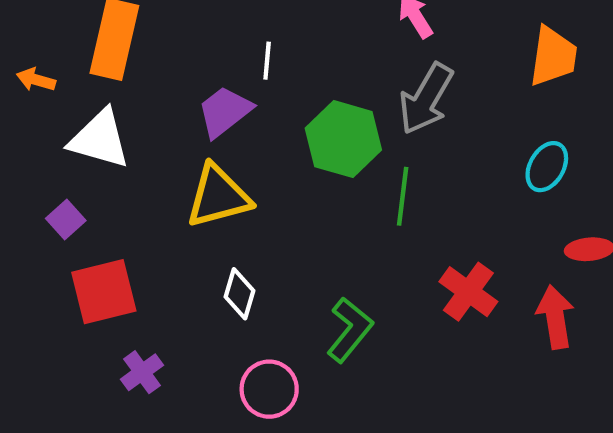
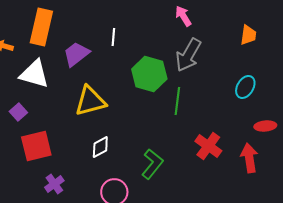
orange trapezoid: (553, 56) -> (248, 35), size x0.7
purple trapezoid: (225, 111) -> (76, 54), moved
white diamond: (239, 294) -> (100, 147), turned 45

